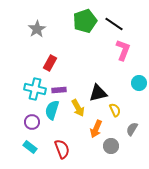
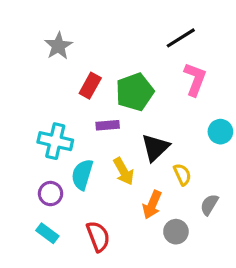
green pentagon: (85, 21) -> (135, 92), moved
black line: (114, 24) -> (181, 38), turned -66
red rectangle: (50, 63) -> (90, 86), moved
purple rectangle: (59, 90) -> (108, 125), moved
black triangle: (98, 93) -> (155, 147), turned -30

